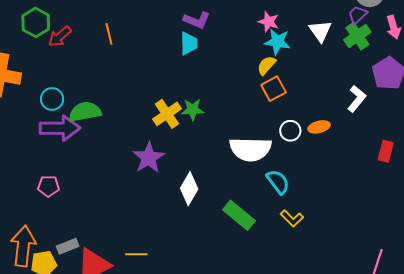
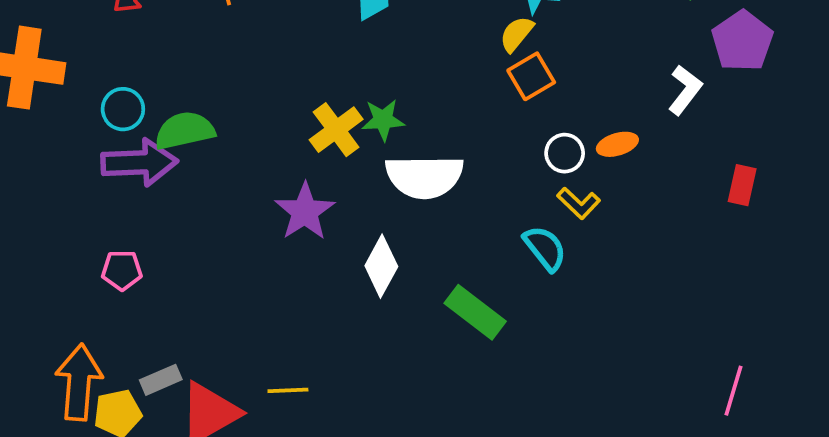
white semicircle: (250, 149) -> (424, 177), moved
yellow L-shape: (292, 218) -> (579, 203), moved

